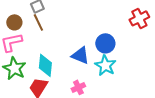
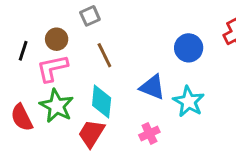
brown line: (38, 22) -> (104, 55), moved
blue circle: (105, 43) -> (189, 48), moved

